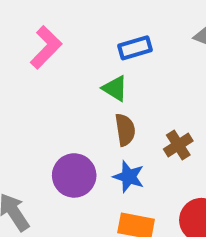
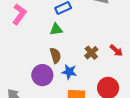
green triangle: (115, 88) -> (56, 29), turned -32
brown semicircle: (125, 130) -> (55, 55), moved

